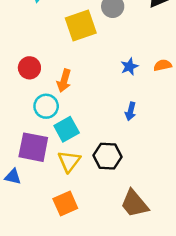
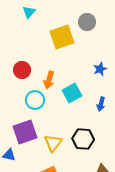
cyan square: (67, 129) -> (72, 93), moved
purple square: (33, 147) -> (25, 132), turned -30

